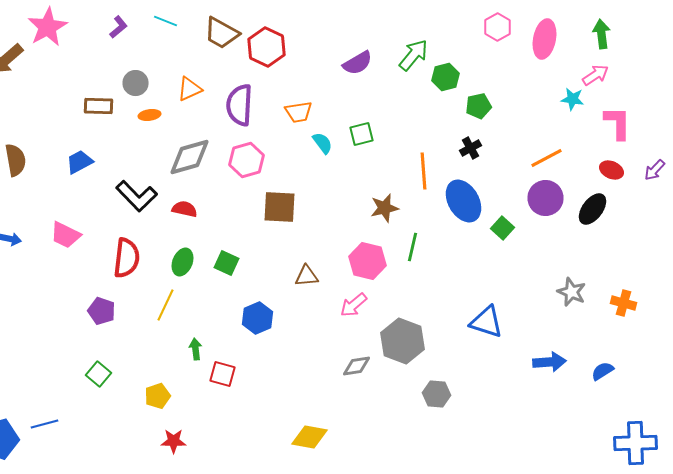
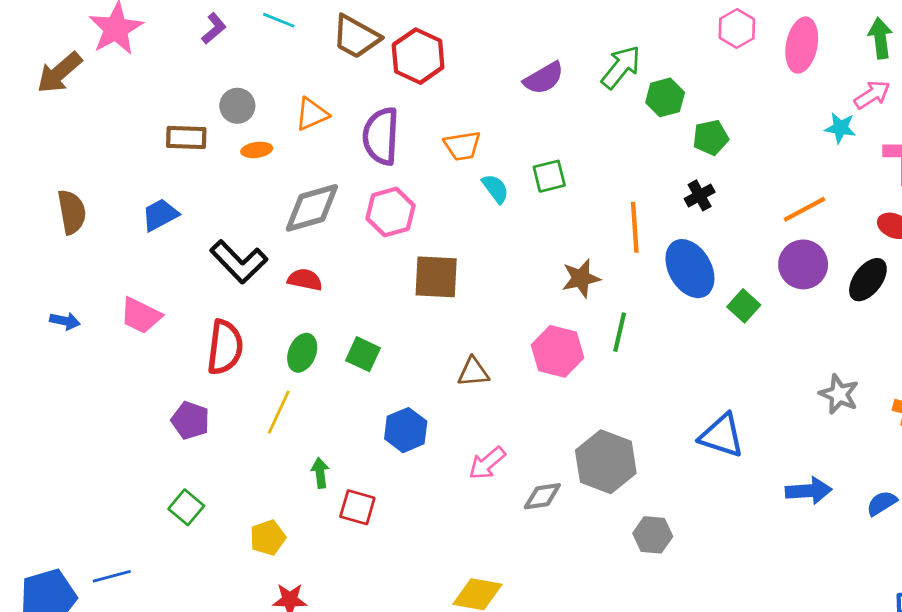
pink arrow: (354, 305) -> (487, 463), moved

